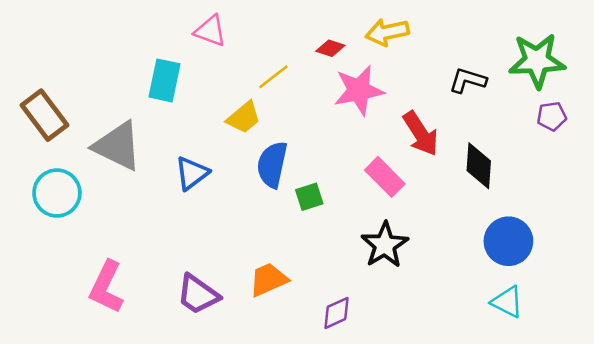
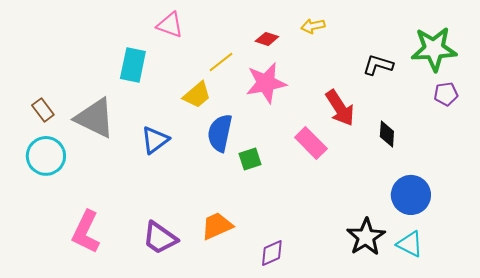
yellow arrow: (387, 32) -> (313, 26), size x0.7
pink star: (359, 90) -> (266, 83), moved
brown rectangle: (45, 115) -> (43, 110), moved, size x0.6
black diamond: (479, 166) -> (387, 134), size x0.7
black star: (385, 245) -> (366, 237), moved

